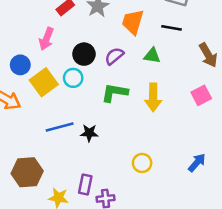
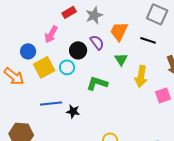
purple semicircle: (114, 56) -> (97, 42), moved, turned 84
green triangle: (152, 56) -> (121, 59), moved, turned 40
yellow arrow: (153, 97) -> (141, 76), moved

